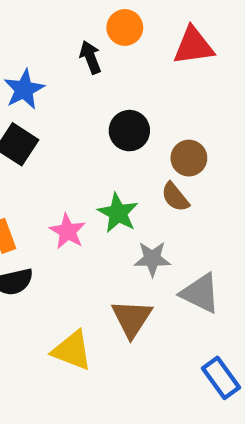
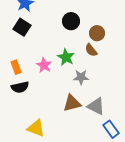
gray triangle: (200, 293) -> (96, 106), moved
brown triangle: (132, 318) -> (72, 103), turned 42
yellow triangle: (72, 350) -> (36, 128), moved

